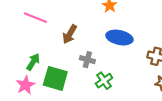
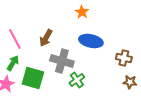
pink line: (35, 18) -> (15, 39), moved, turned 40
gray cross: (87, 60) -> (62, 61), size x1.6

